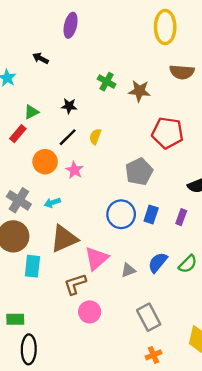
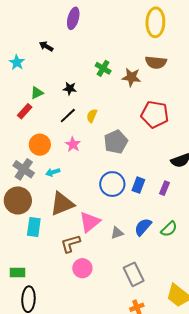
brown semicircle: (182, 72) -> (156, 62), moved
orange circle: (45, 162) -> (40, 145), moved
gray pentagon: (139, 172) -> (116, 142), moved

